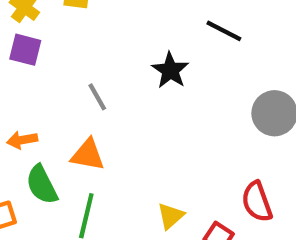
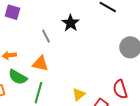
black star: (170, 70) -> (71, 23), moved
green semicircle: (42, 185) -> (18, 77), turned -36

